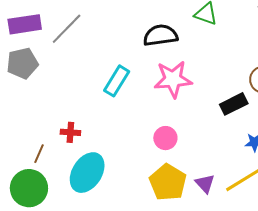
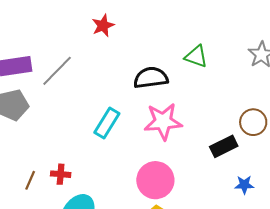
pink circle: (165, 138) -> (155, 180), size x1.6
brown line: (39, 154) -> (30, 180), moved

